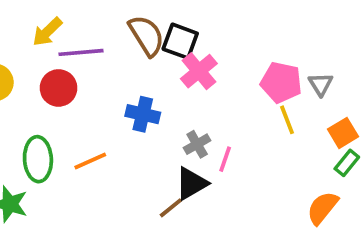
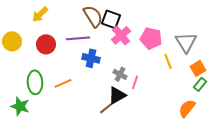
purple line: (81, 52) -> (78, 38), moved
pink pentagon: (281, 82) -> (151, 38), moved
gray triangle: (321, 84) -> (186, 42), size x1.6
gray cross: (197, 144) -> (120, 74), turned -32

